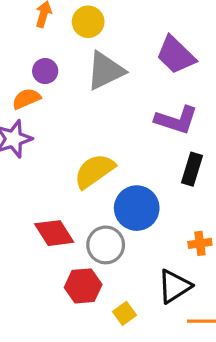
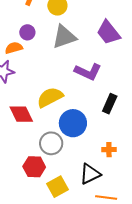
purple L-shape: (176, 120) -> (88, 72), moved
red diamond: (54, 233) -> (21, 114), moved
yellow square: (125, 313) -> (57, 187), size x1.5

